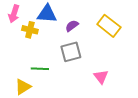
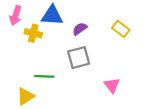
yellow rectangle: (109, 26) -> (121, 29), size x0.7

